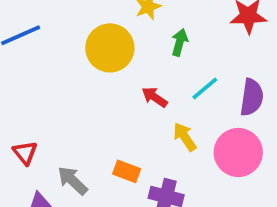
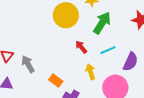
green arrow: (180, 42) -> (102, 23), size x1.6
gray arrow: (73, 181) -> (28, 64), moved

